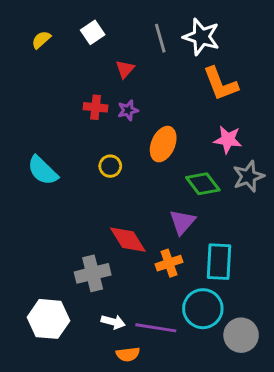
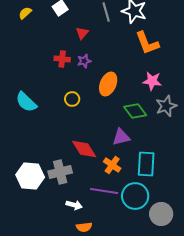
purple triangle: (182, 222) -> (121, 137), turned 36
orange cross: (169, 263) -> (112, 165), turned -36
white hexagon: (49, 319) -> (30, 176), moved
purple line: (156, 328) -> (104, 191), moved

